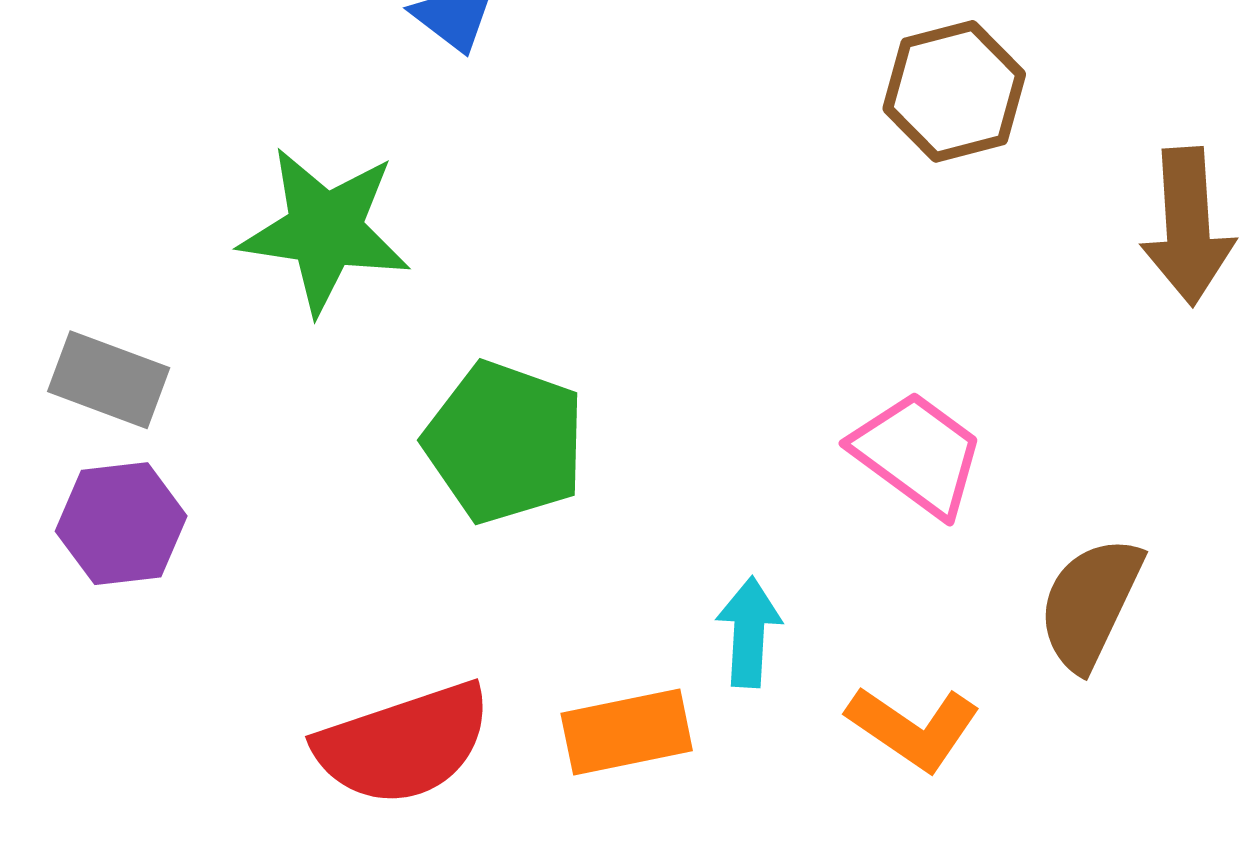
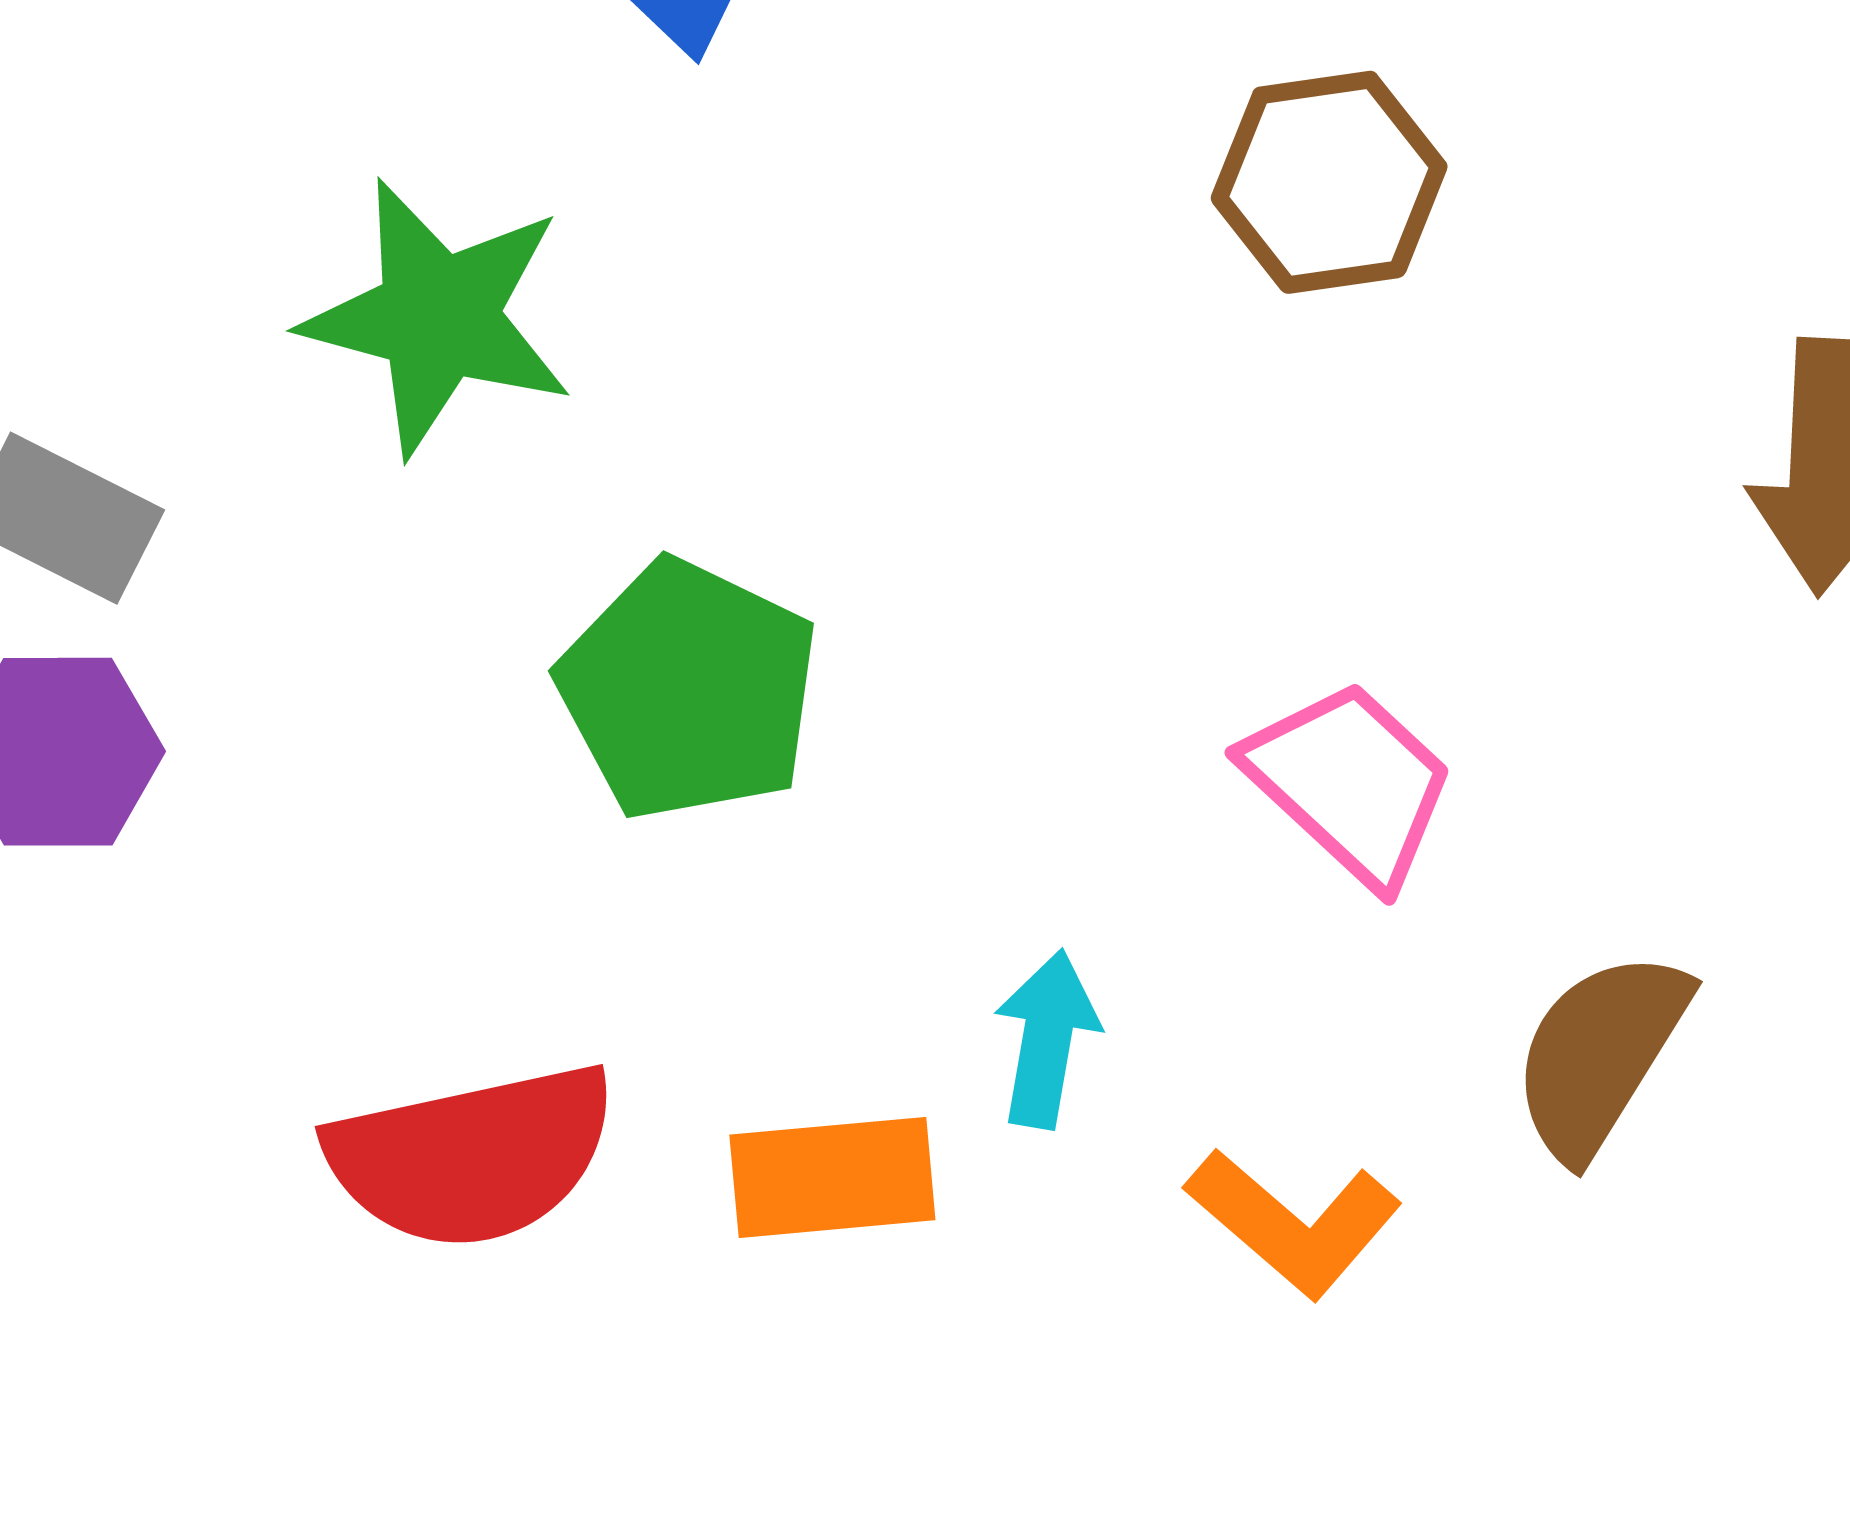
brown hexagon: (954, 91) -> (1329, 182), moved

